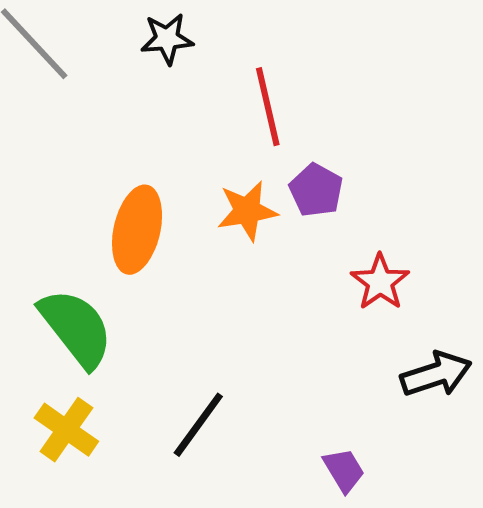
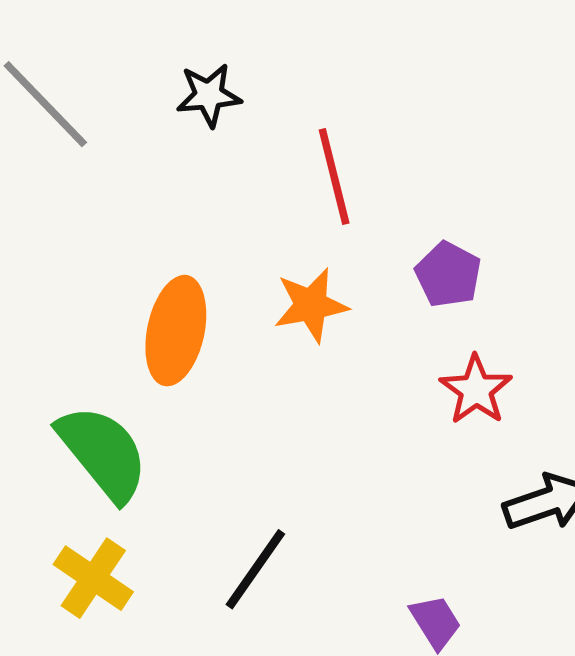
purple pentagon: (316, 190) -> (448, 275), moved

